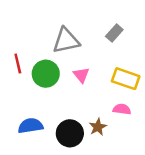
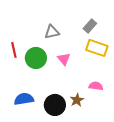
gray triangle: (66, 41) -> (52, 32), size x0.7
yellow rectangle: (126, 79) -> (97, 48), moved

